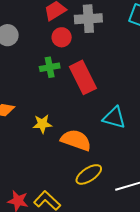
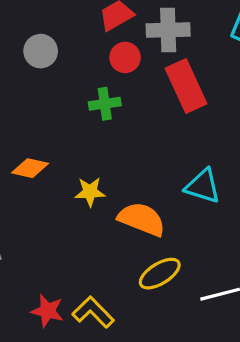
red rectangle: (83, 77) -> (186, 86), moved

